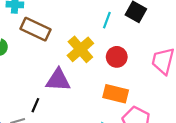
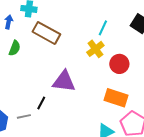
cyan line: (107, 20) -> (103, 28), moved
yellow cross: (80, 49) -> (95, 49), moved, size x0.7

